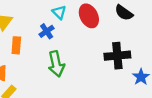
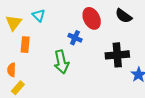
cyan triangle: (59, 12) -> (39, 15), moved
blue cross: (47, 31) -> (75, 38), moved, turned -32

